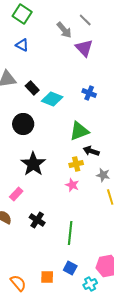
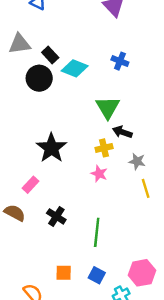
black circle: (23, 124) -> (39, 78), moved
green triangle: (79, 131) -> (108, 108), turned -40
orange square: (47, 277) -> (64, 273), moved

